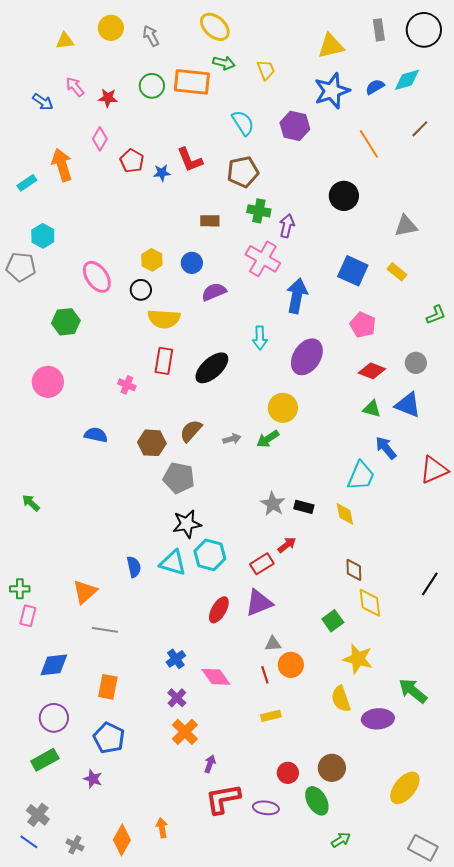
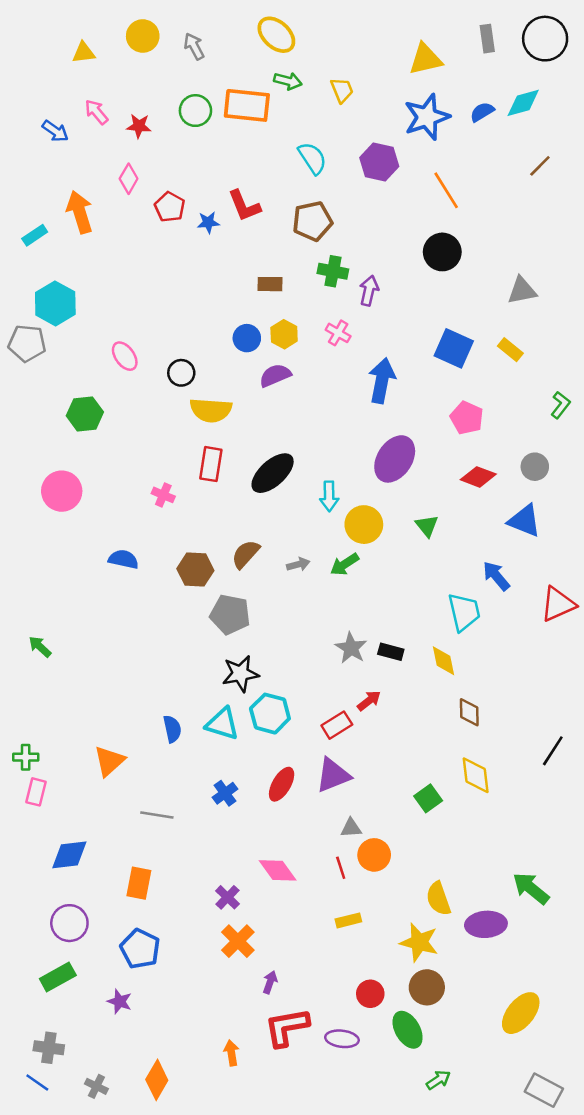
orange line: (369, 144) -> (446, 190), moved
cyan hexagon: (43, 236) -> (55, 303), size x1.4
pink cross: (263, 259) -> (338, 333), size x0.6
yellow hexagon: (152, 260) -> (284, 334), moved
pink ellipse: (97, 277) -> (125, 356), size x0.7
green L-shape: (436, 315) -> (561, 405), turned -30
cyan arrow: (260, 338) -> (329, 496), moved
green triangle: (372, 409) -> (427, 526), moved, turned 36
cyan trapezoid: (361, 476) -> (464, 612), turned -36
brown diamond: (354, 570) -> (469, 712), moved
gray line: (105, 630) -> (157, 815), moved
blue cross: (176, 659) -> (225, 793), moved
yellow star: (358, 659) -> (419, 942), moved
gray cross: (38, 815) -> (49, 1048), turned -30
orange arrow: (162, 828) -> (231, 1053), moved

